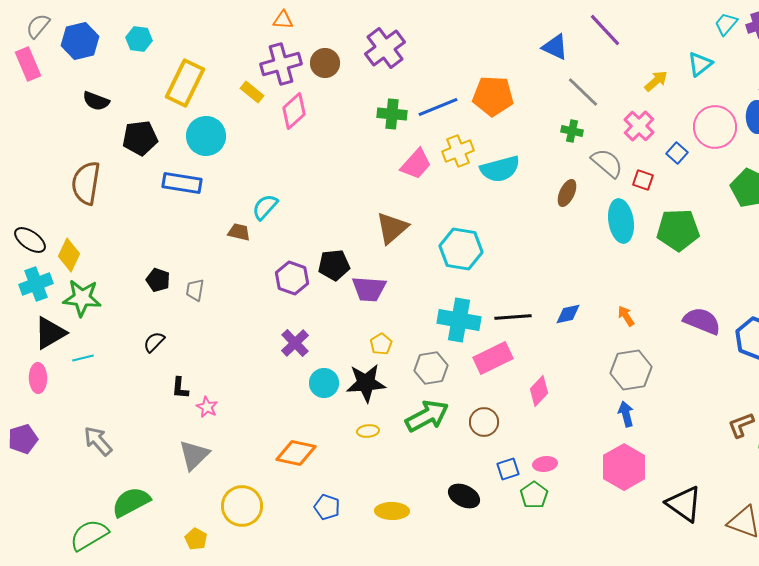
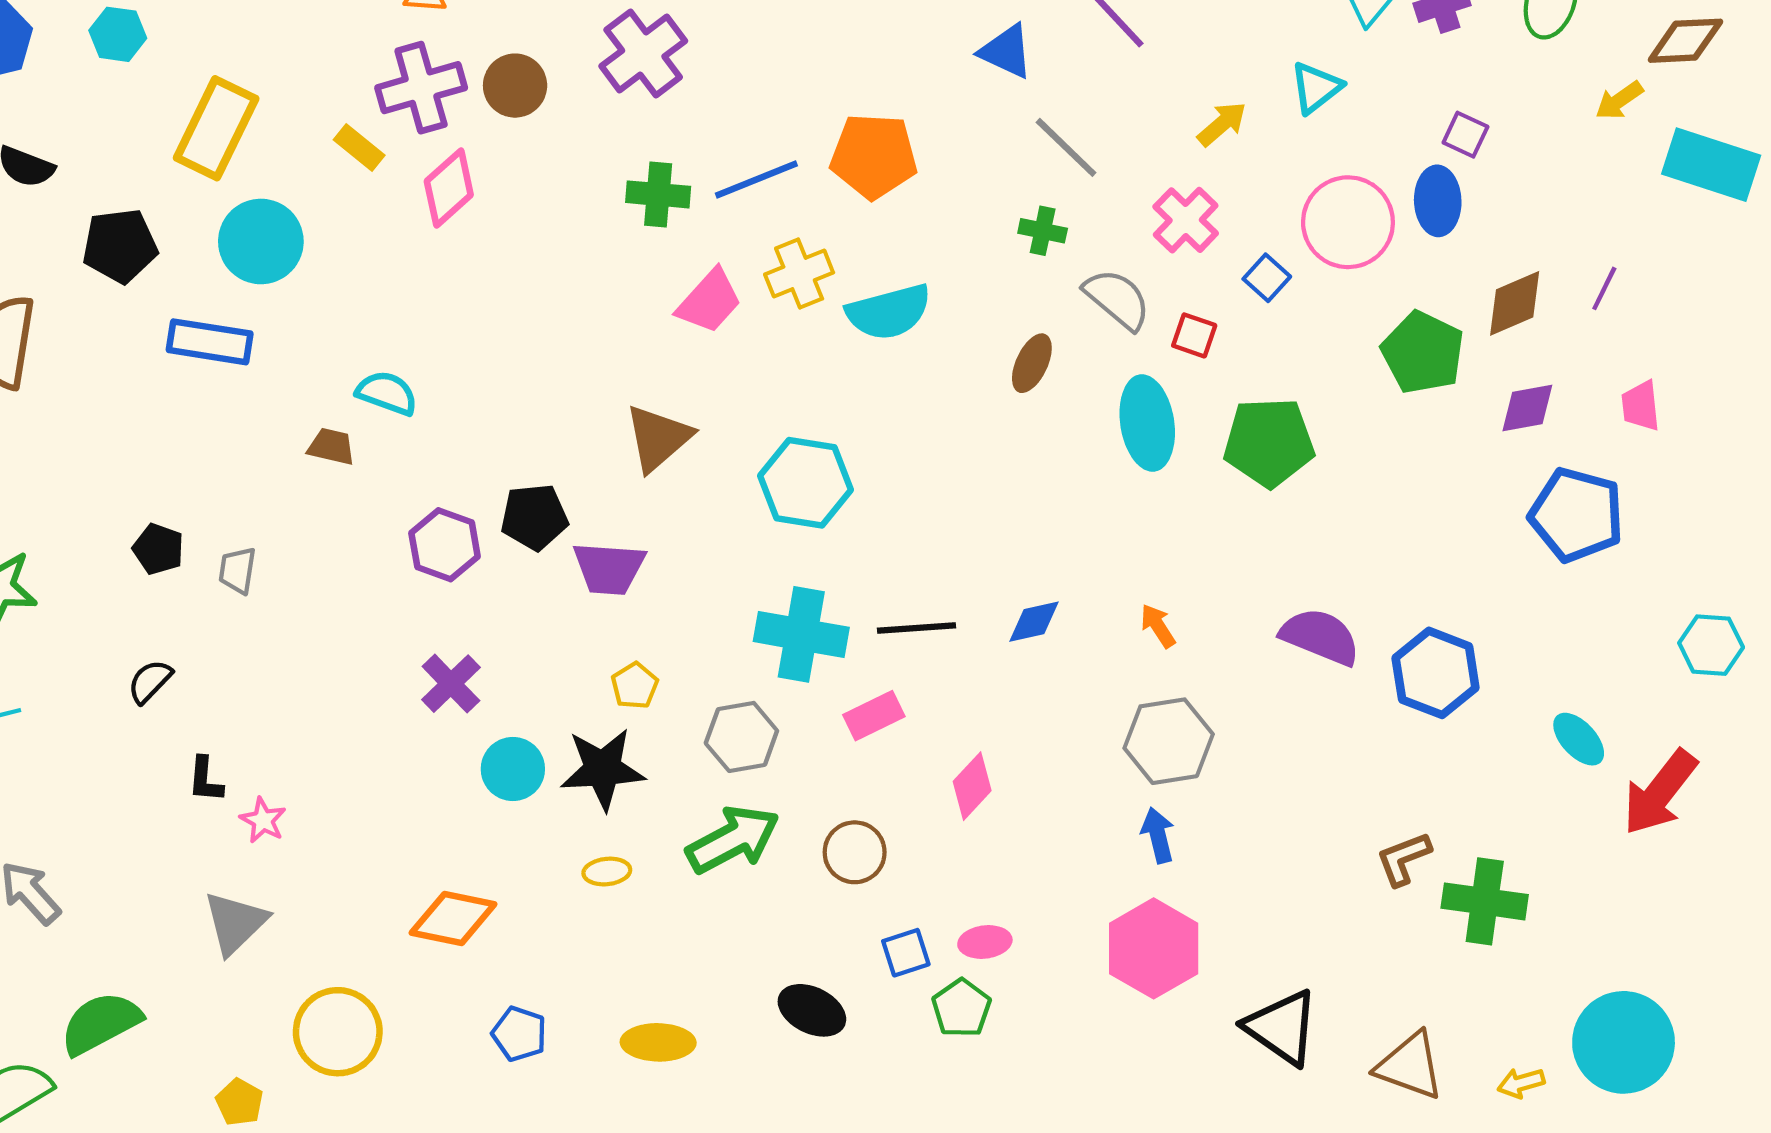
cyan semicircle: (265, 207) -> (387, 393), turned 68
pink rectangle: (493, 358) -> (874, 716), size x0.7

